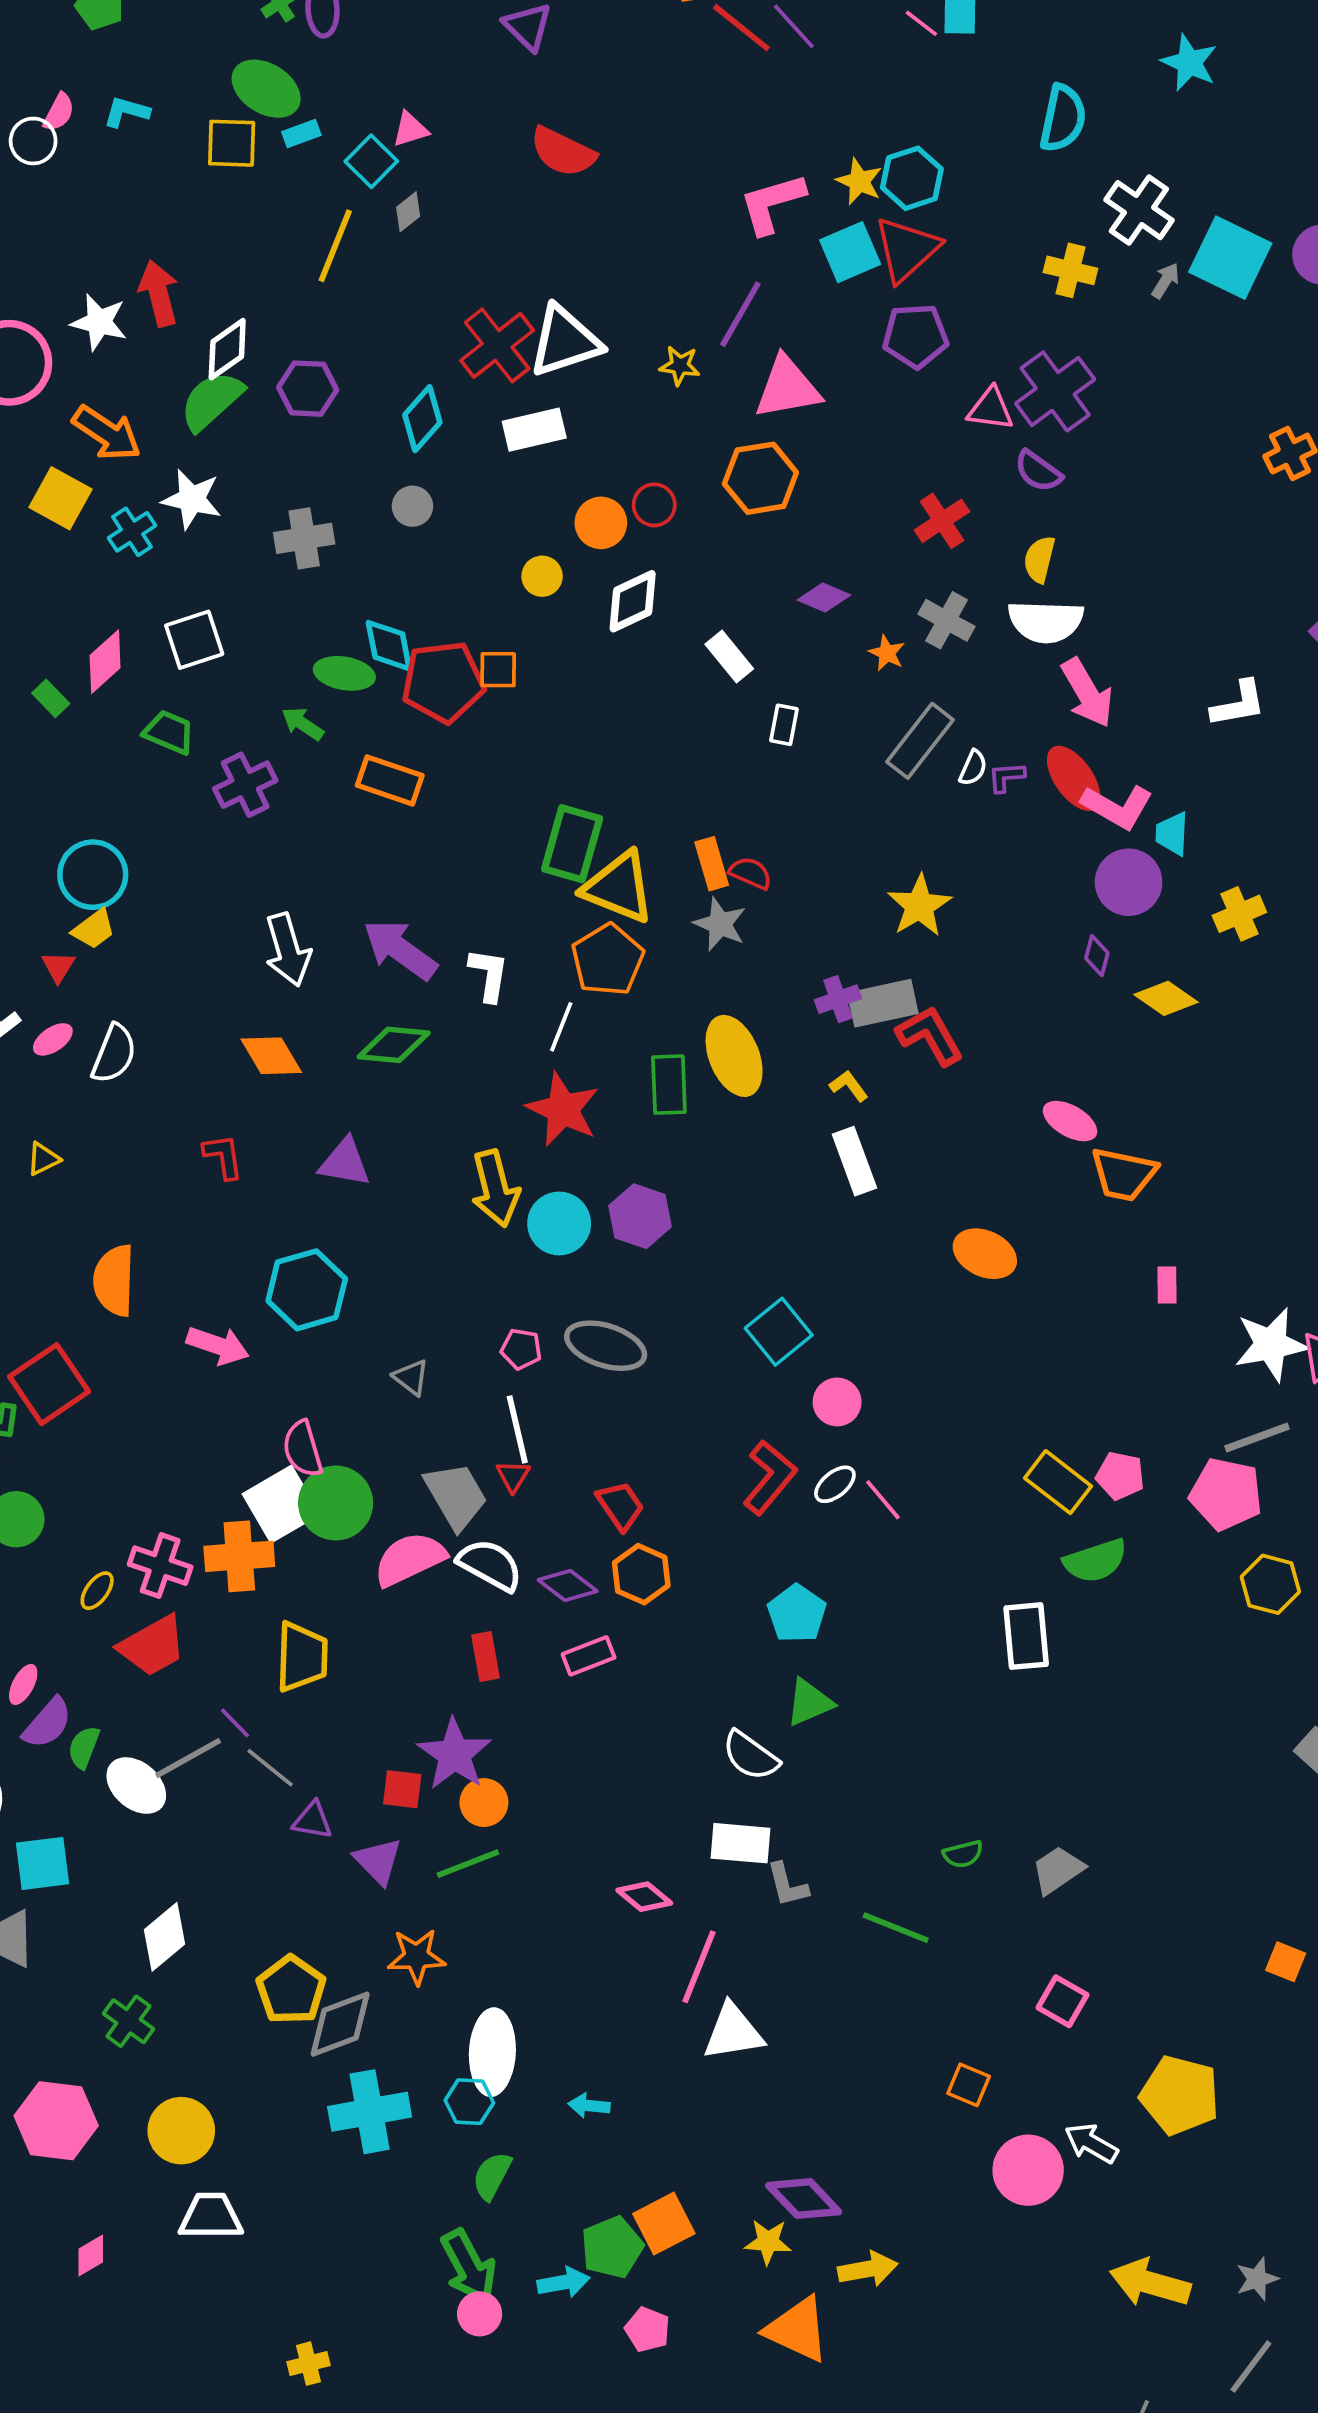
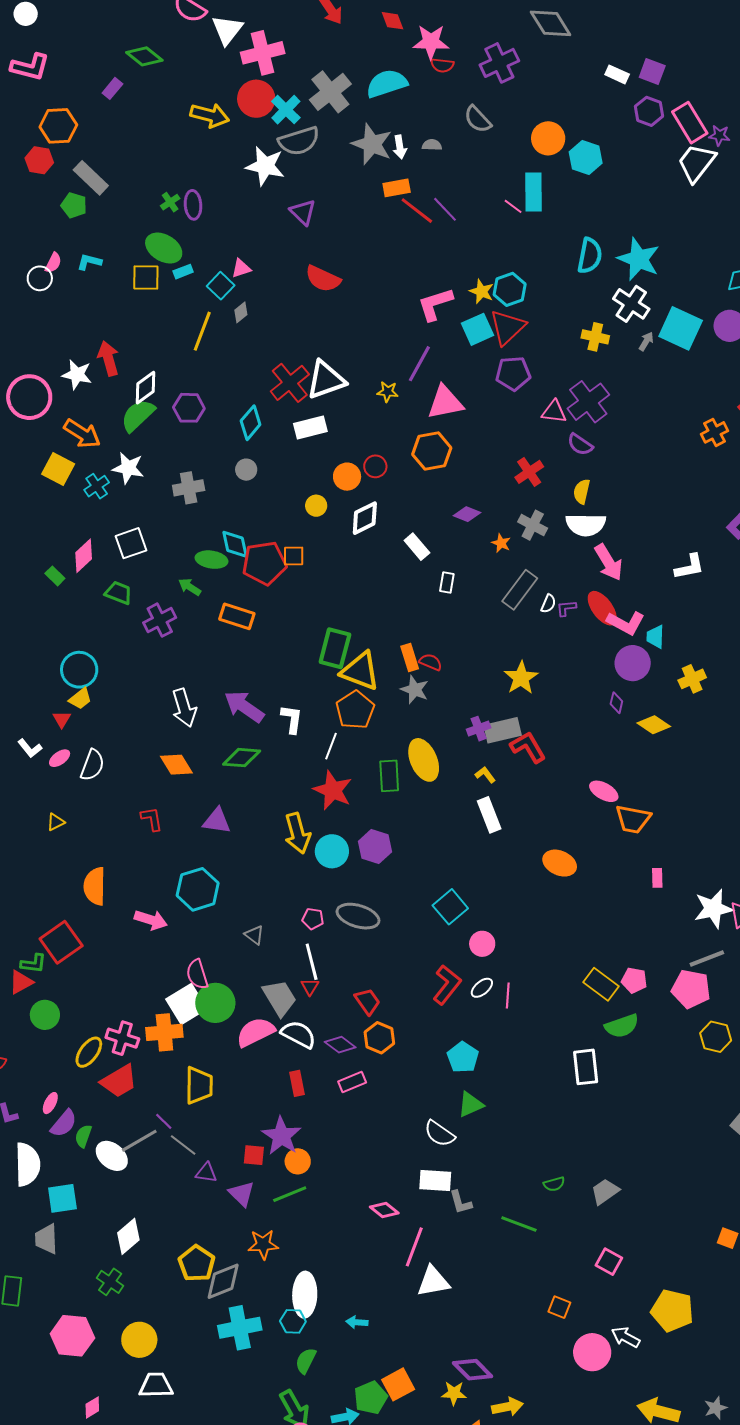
cyan star: (1189, 63) -> (639, 259), moved, size x1.4
pink line: (883, 1500) -> (508, 996), turned 45
yellow ellipse: (97, 1591) -> (89, 1052), size x1.5

